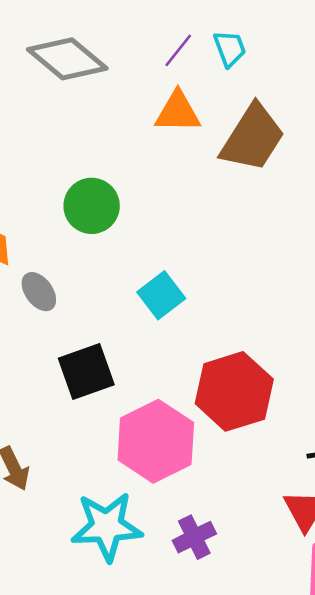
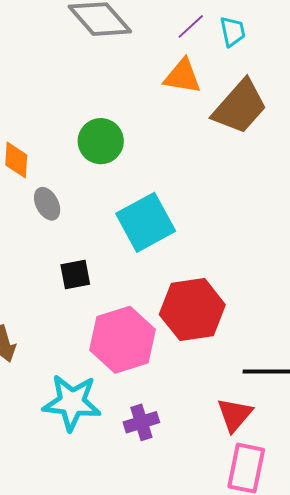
cyan square: (161, 295) -> (146, 222), size x1.5
black square: (86, 372) -> (75, 274), size x0.7

